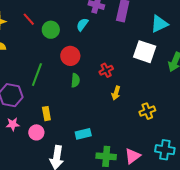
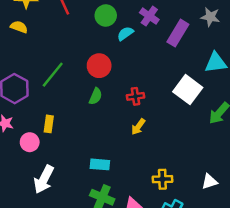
green circle: (51, 30) -> (106, 16), moved
yellow cross: (147, 111) -> (162, 179), moved
cyan rectangle: (83, 134) -> (100, 164), moved

